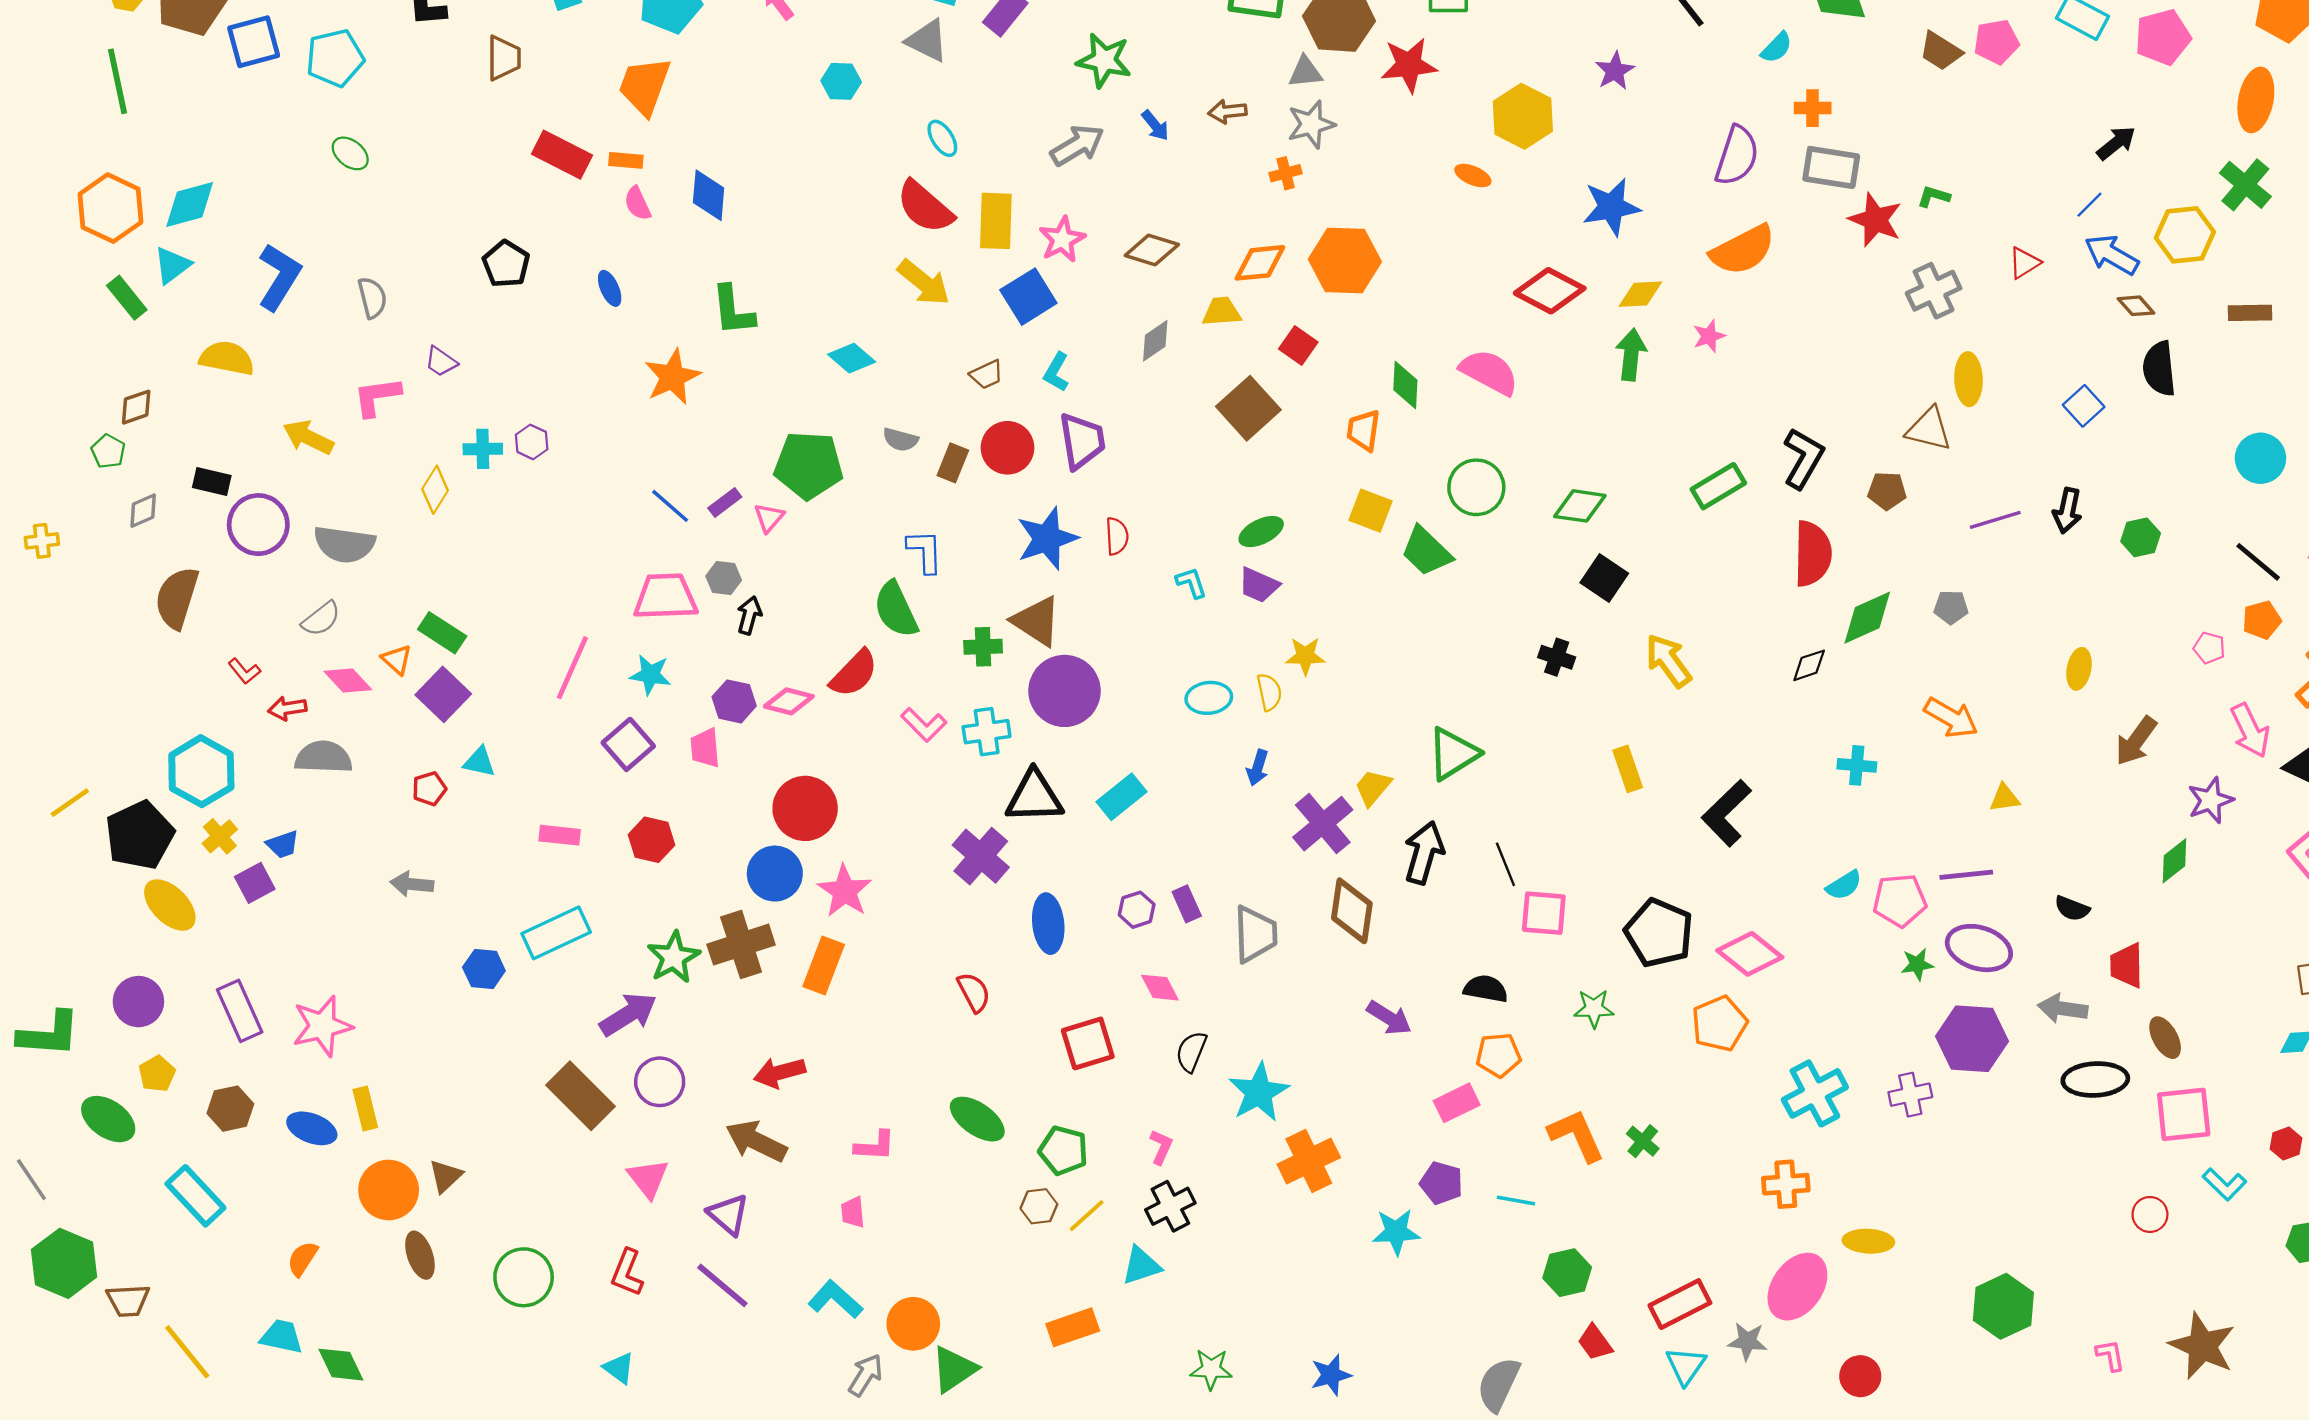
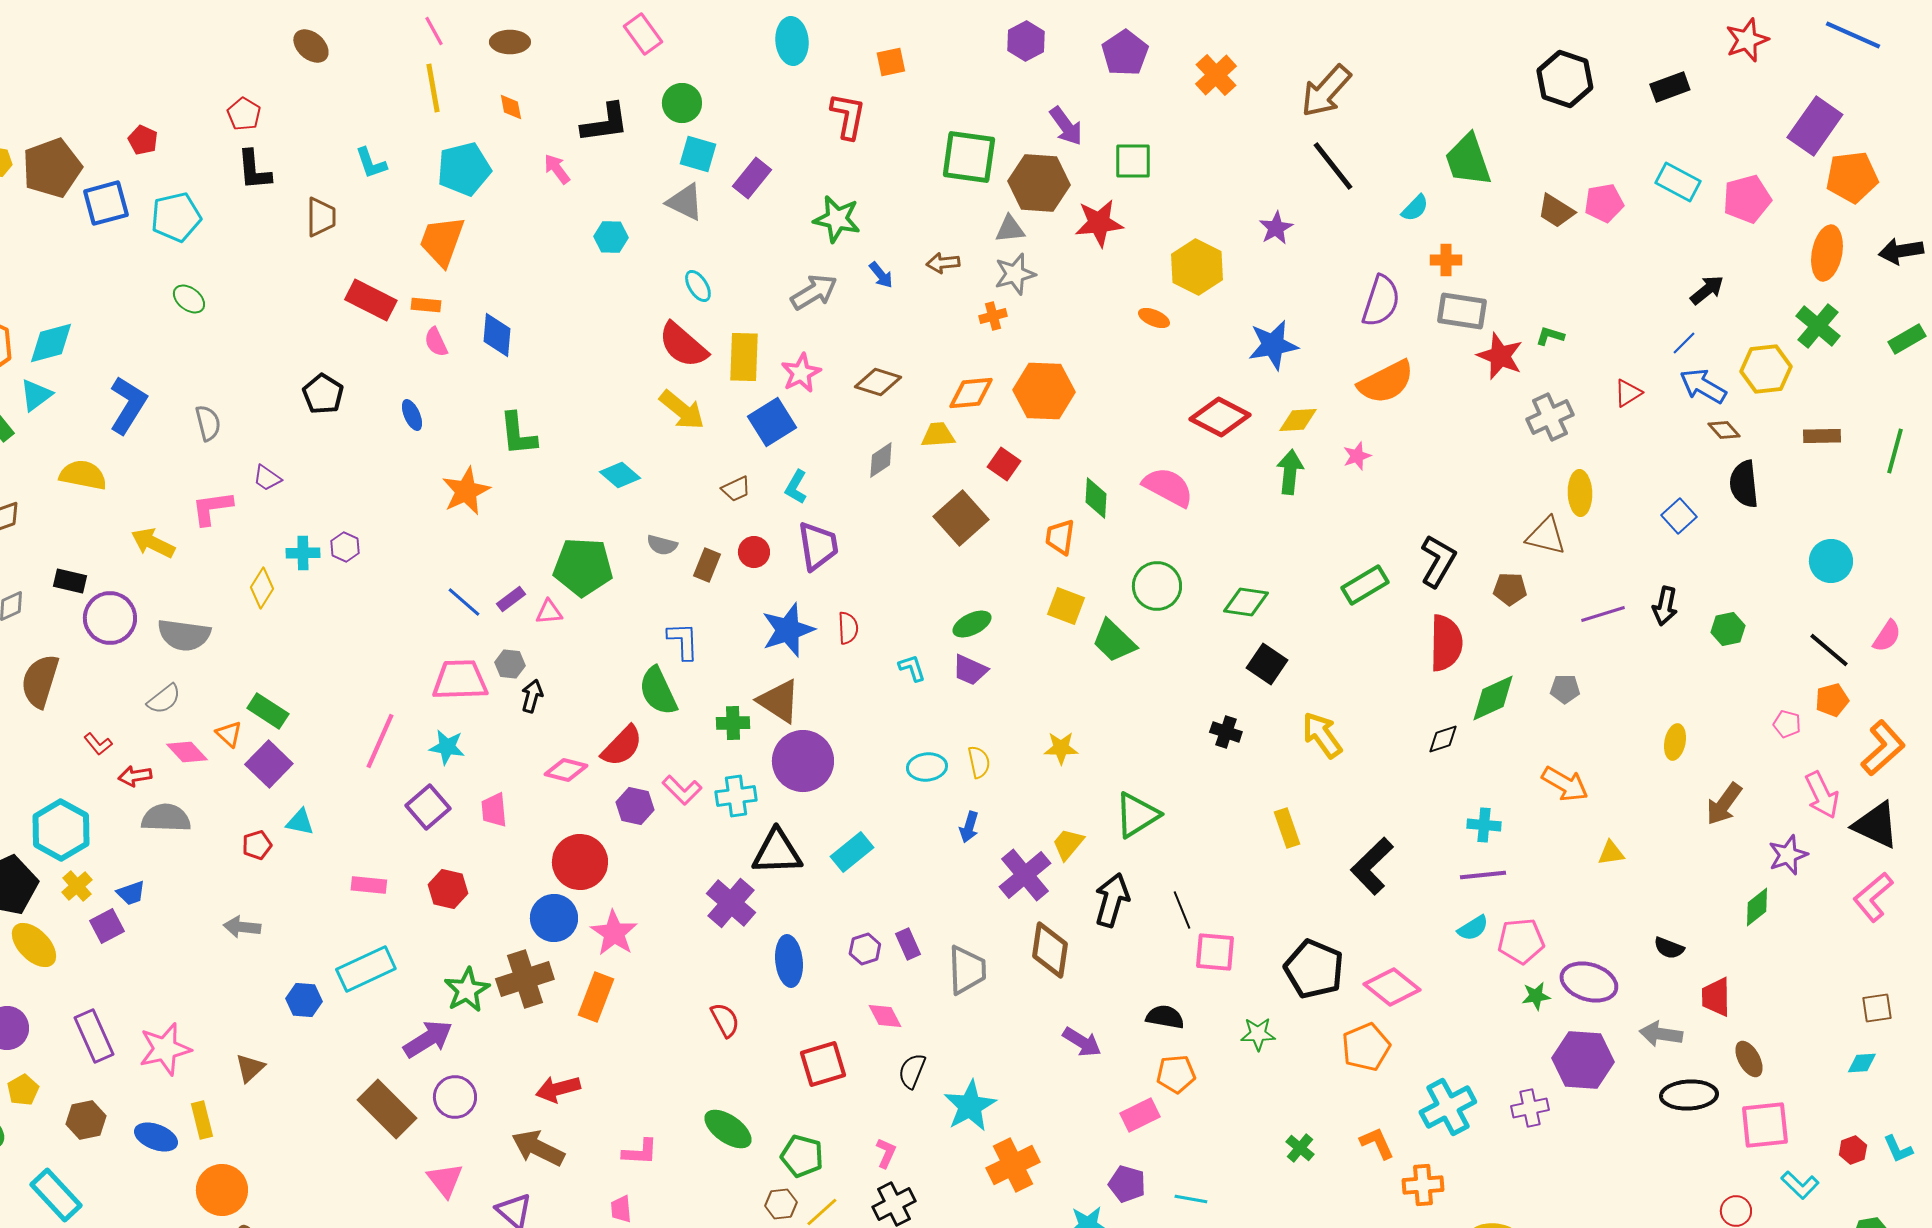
red circle: (1008, 448) -> (754, 552), size x0.7
pink triangle: (769, 518) -> (549, 612), turned 44
yellow star: (1305, 656) -> (1061, 748), moved
purple hexagon: (734, 701) -> (635, 806), moved
purple line: (1966, 875) -> (1483, 875), moved
orange L-shape: (1576, 1135) -> (1377, 1143), moved, size x0.7
brown triangle: (446, 1176) -> (250, 1068), moved

